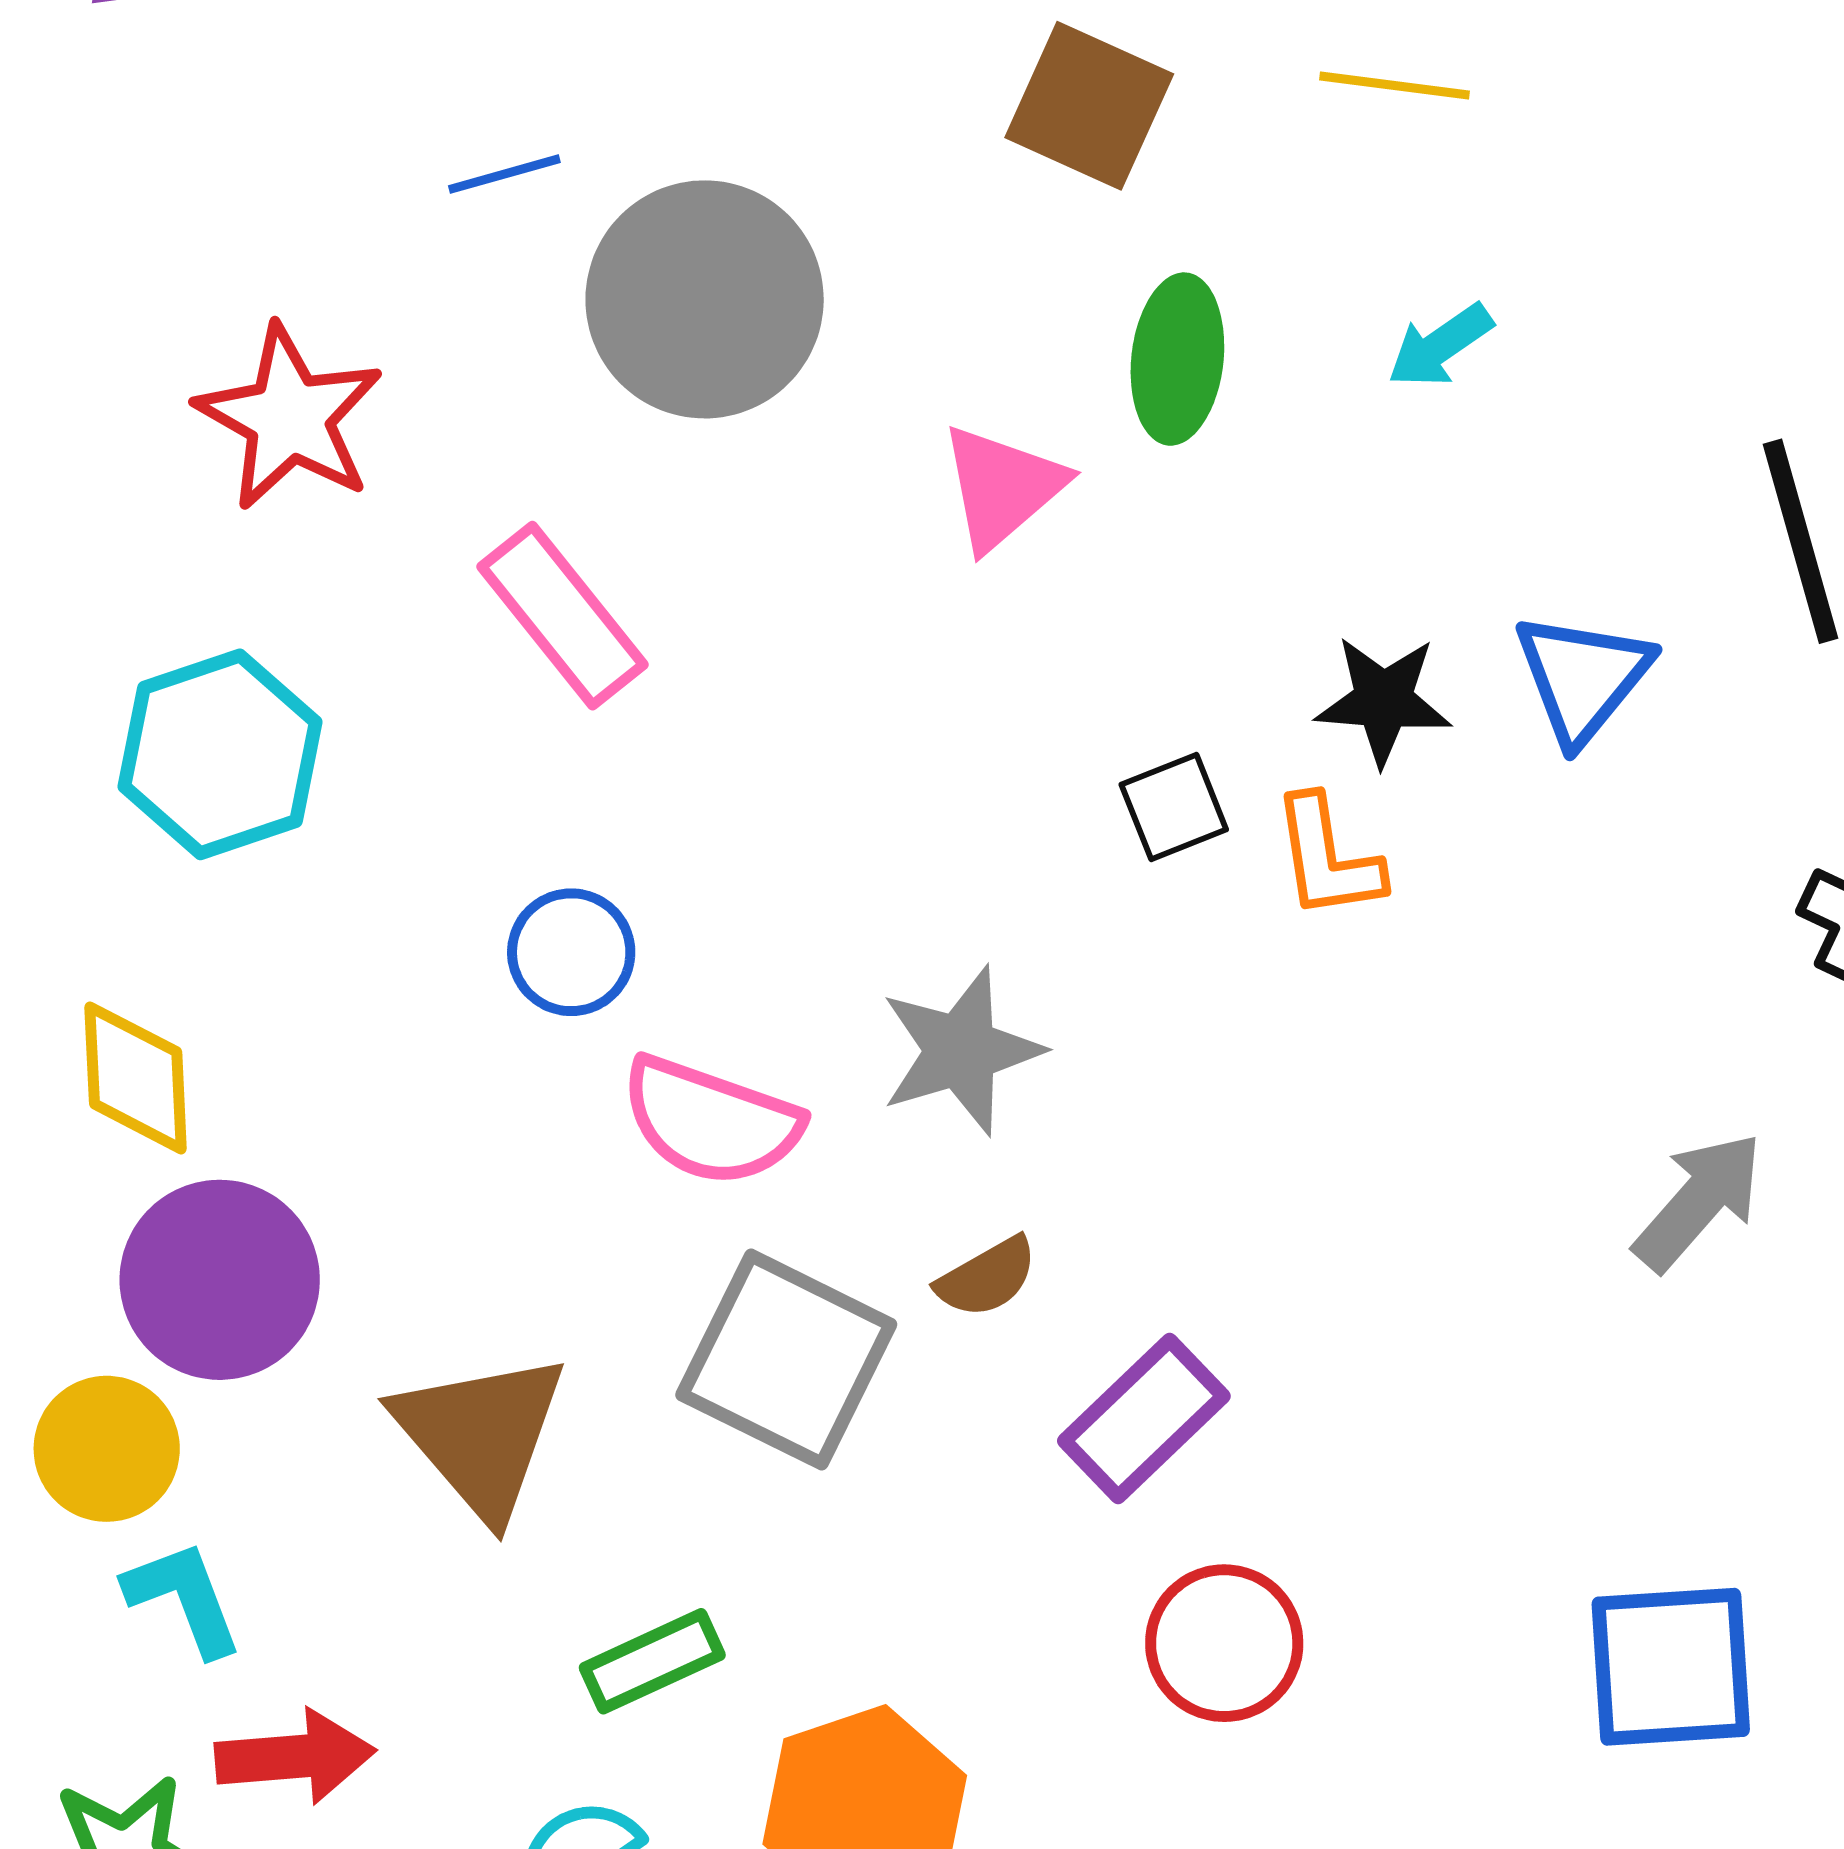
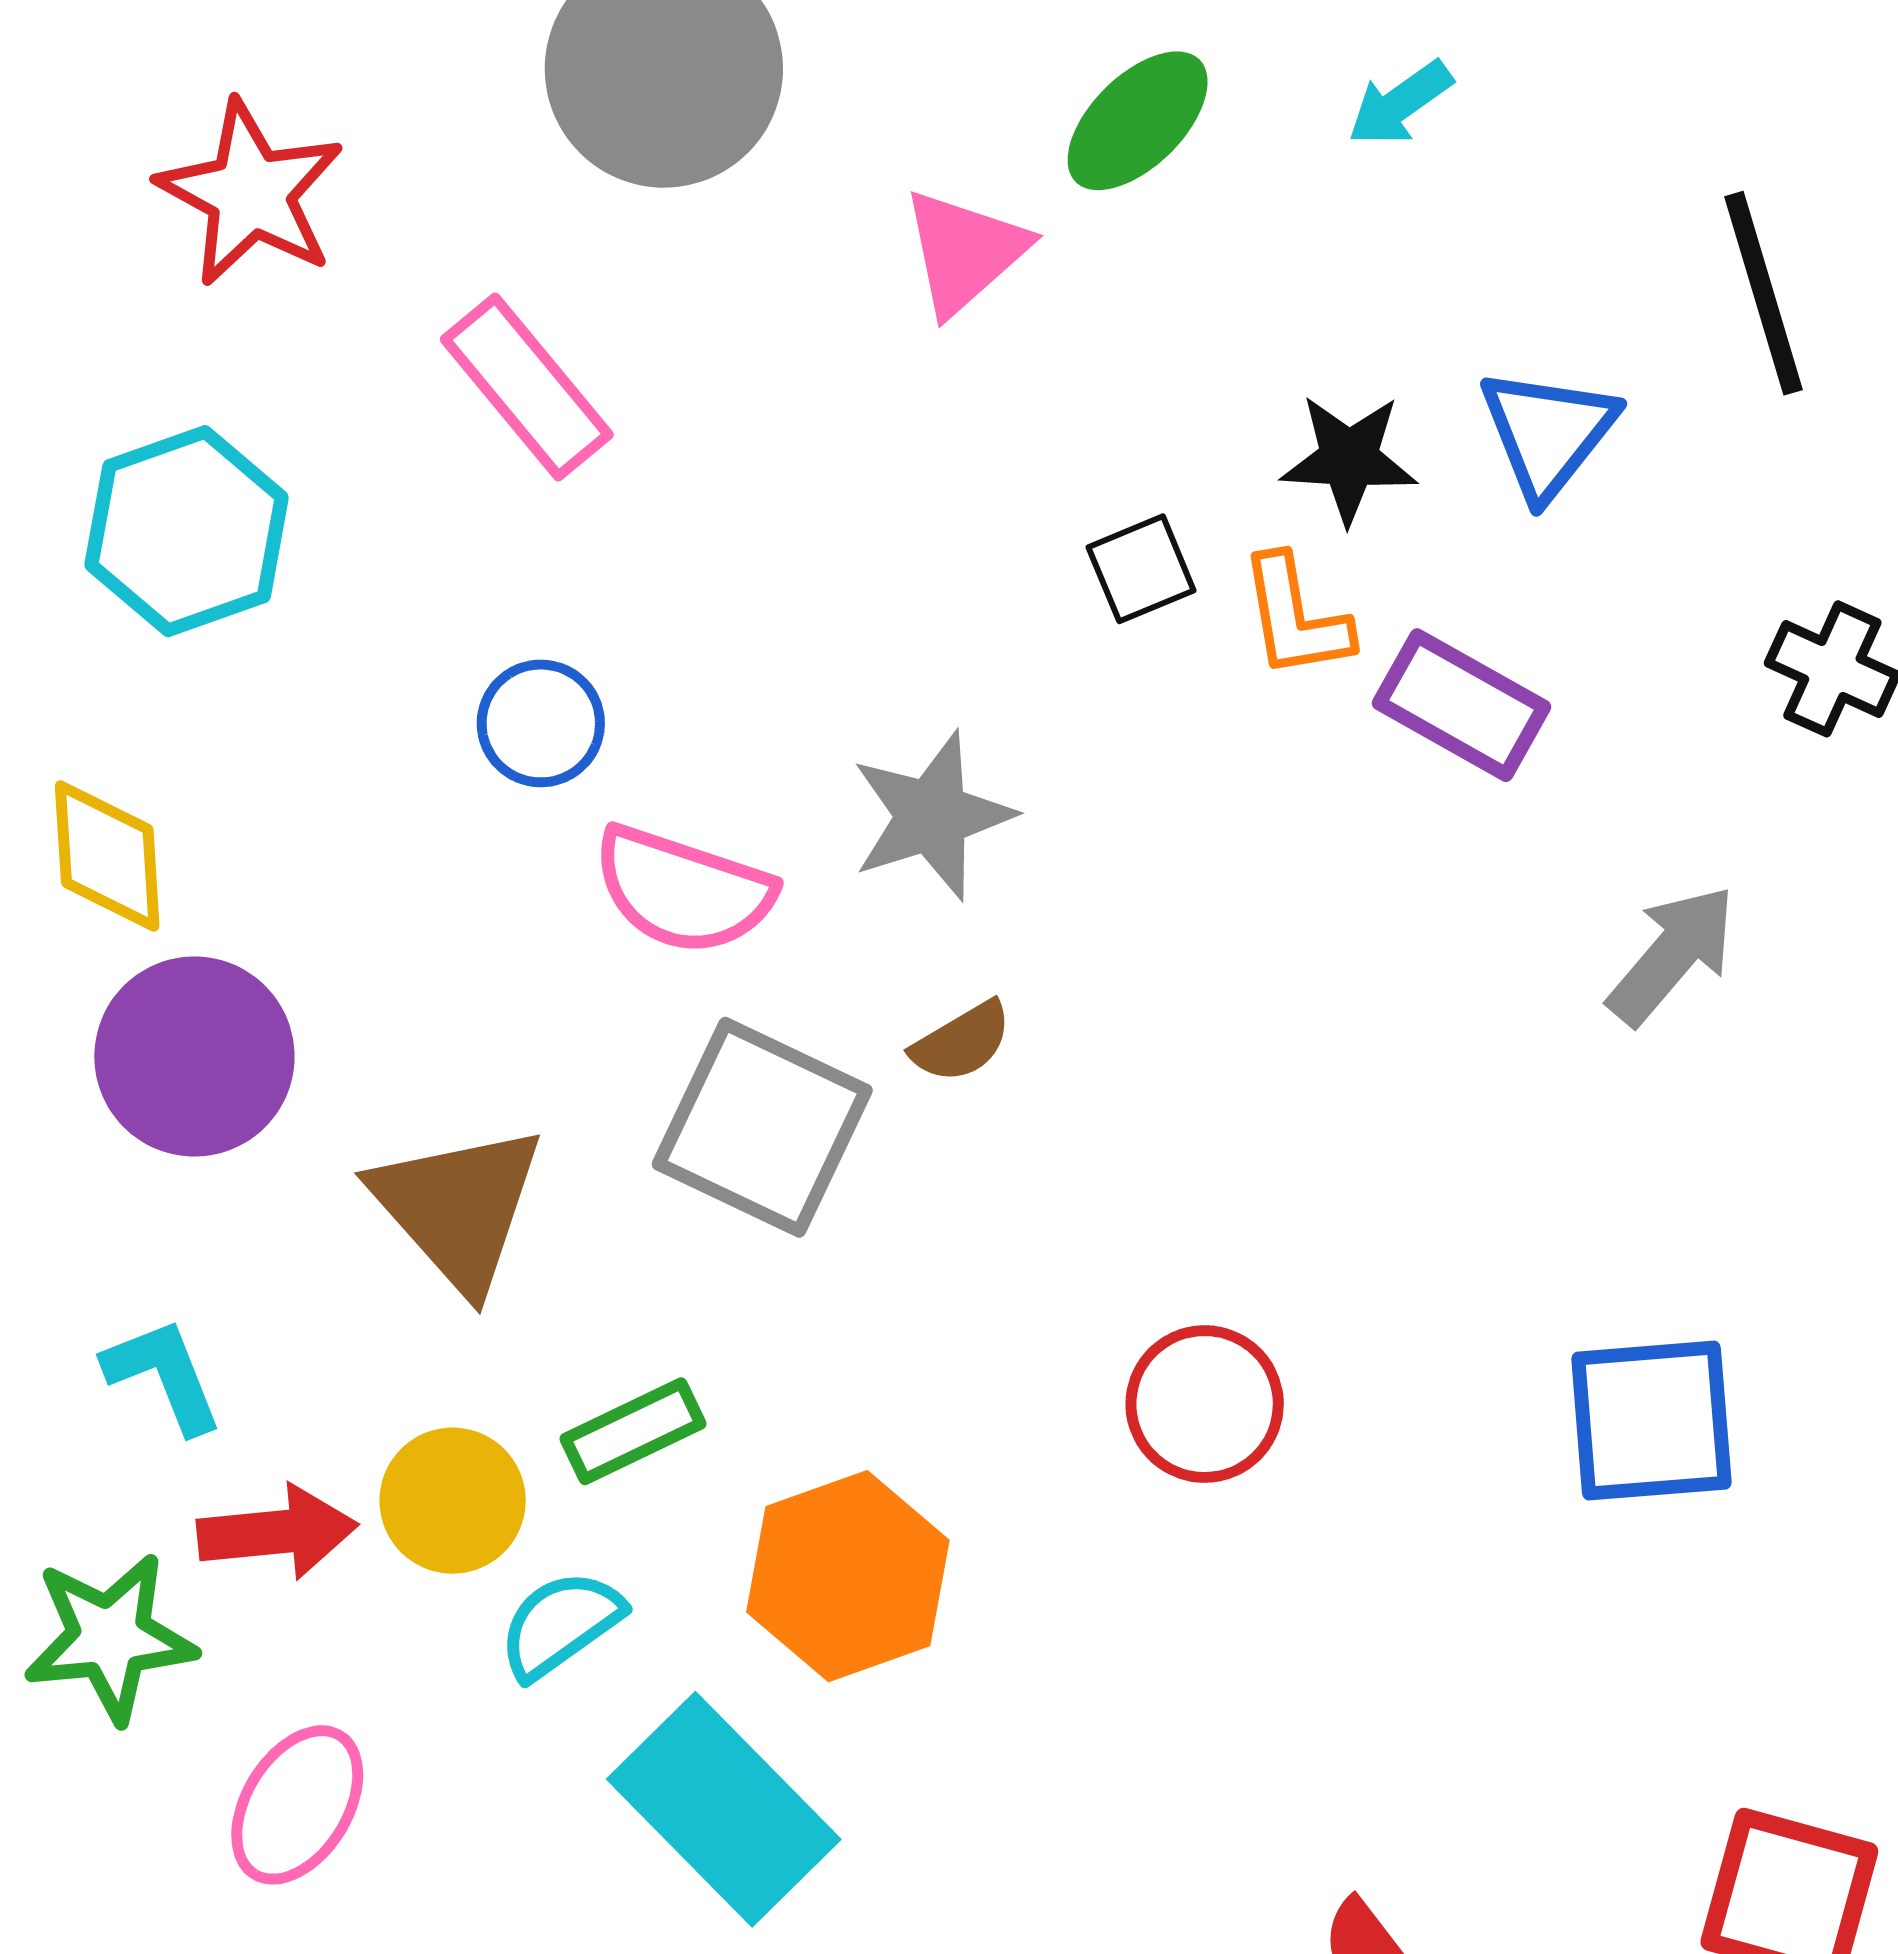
green ellipse: (1177, 359) -> (1138, 121), turned 40
purple rectangle: (1144, 1418) -> (1462, 705), moved, turned 74
yellow circle: (107, 1449) -> (453, 1501), moved

